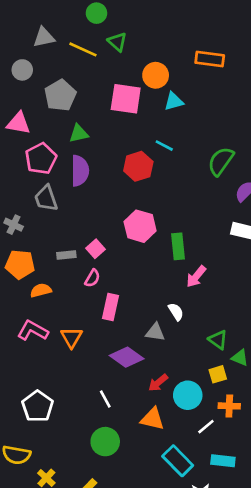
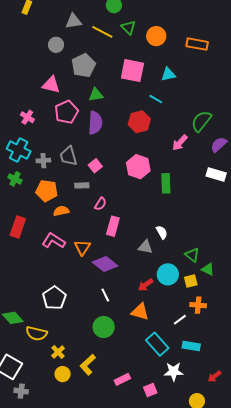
orange circle: (156, 75) -> (156, 36), moved
cyan line: (164, 146) -> (156, 99), moved
gray trapezoid: (46, 198) -> (68, 156), moved
gray cross: (14, 225) -> (43, 161), turned -32
pink square: (95, 249) -> (95, 166), moved
pink arrow: (196, 276) -> (180, 143), moved
purple diamond: (127, 357) -> (105, 264), moved
cyan circle: (188, 395) -> (168, 274), moved

